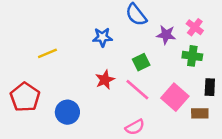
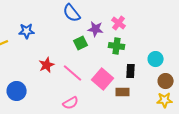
blue star: (102, 37) -> (27, 31), moved
green square: (141, 62) -> (81, 43), moved

